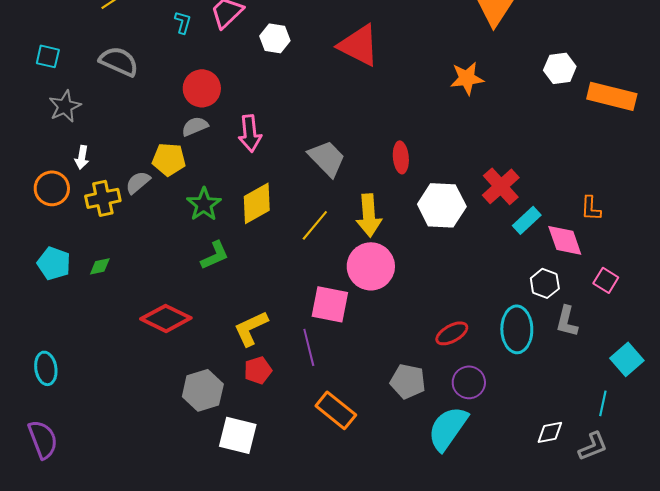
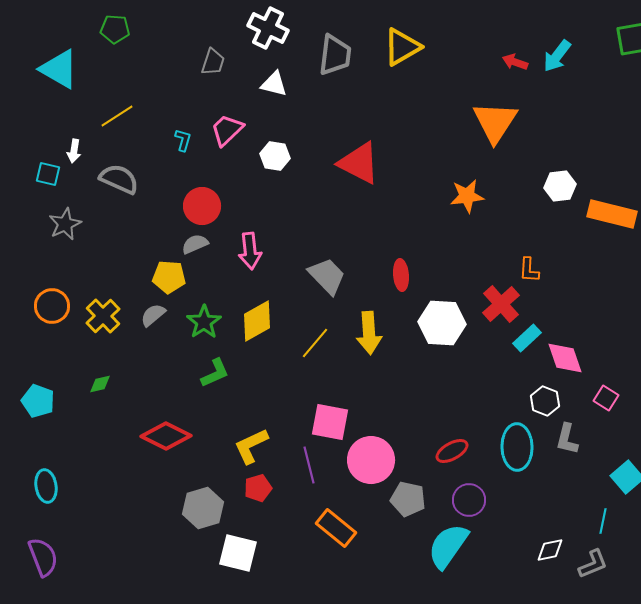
white arrow: (82, 157) -> (74, 151), moved
gray semicircle: (138, 182) -> (153, 315), moved
yellow cross: (103, 198) -> (103, 316), turned -32
orange L-shape: (591, 208) -> (529, 270), moved
cyan pentagon: (54, 263) -> (38, 401), moved
pink circle: (371, 266) -> (371, 460), moved

